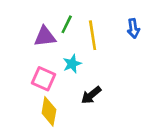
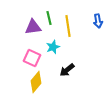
green line: (67, 24) -> (49, 18), turned -40
yellow diamond: (49, 111) -> (36, 82), turned 30

